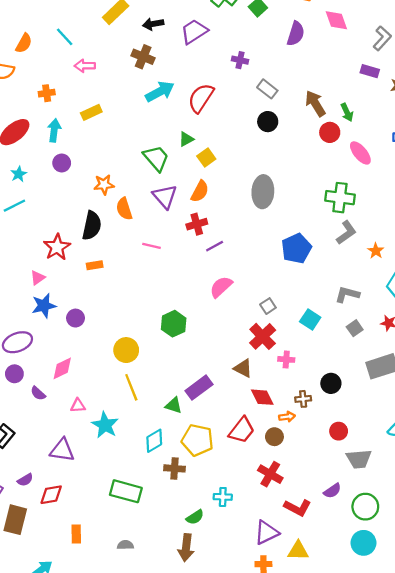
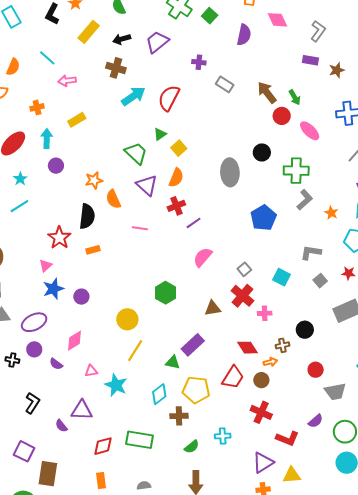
black circle: (268, 122) -> (262, 152), moved
brown triangle: (243, 368) -> (213, 308), moved, turned -30
yellow line: (131, 387) -> (135, 351), turned 60
purple semicircle: (25, 480) -> (61, 426), moved, turned 88
red diamond: (51, 495) -> (103, 446), moved
green semicircle: (195, 517) -> (192, 447), moved

